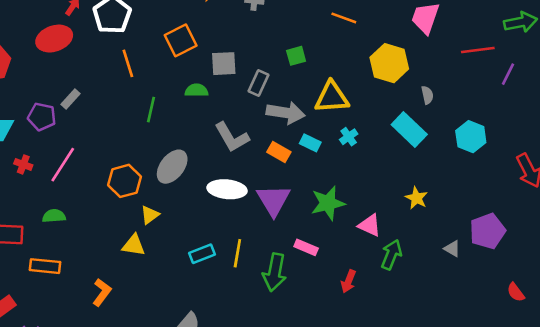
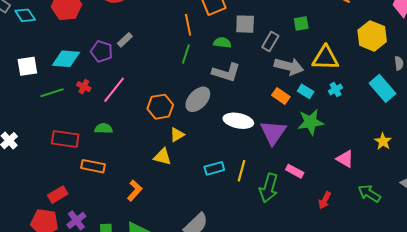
orange line: (128, 63) -> (188, 25), moved
gray L-shape: (232, 137) -> (226, 72), moved, turned -48
green star: (328, 203) -> (311, 122), moved
green arrow: (391, 255) -> (369, 193), moved, turned -85

